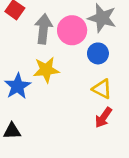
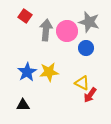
yellow star: (46, 70) -> (49, 72), moved
yellow triangle: (102, 89) -> (82, 83), moved

